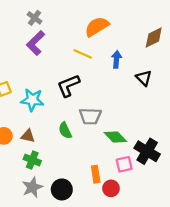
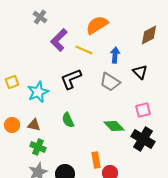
purple L-shape: (36, 43) -> (59, 40), moved
cyan star: (32, 100) -> (38, 92), turned -30
gray trapezoid: (90, 116) -> (110, 82), moved, turned 30
pink square: (124, 164) -> (143, 110), moved

